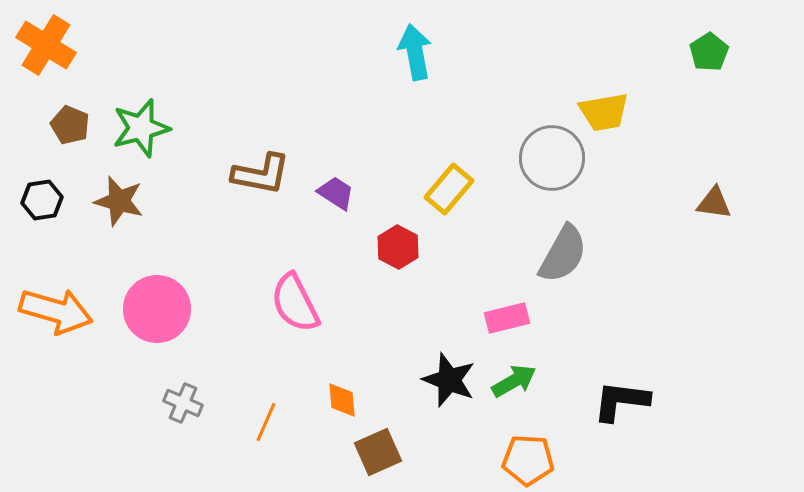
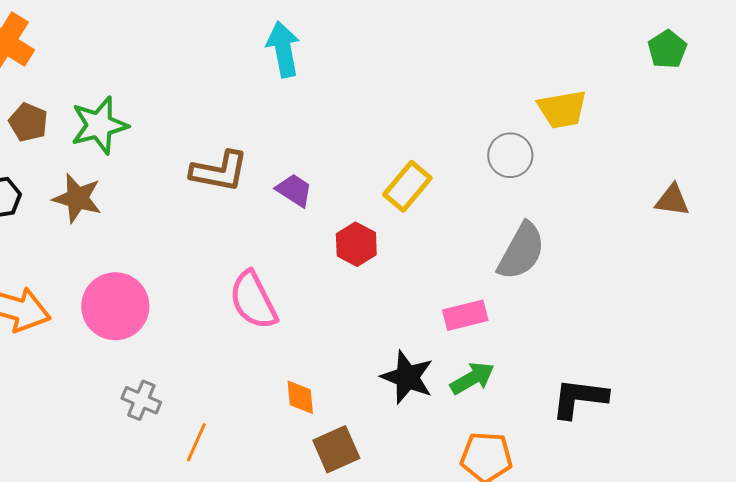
cyan arrow: (415, 52) -> (283, 49), moved
gray circle: (552, 158) -> (510, 155), size x0.7
orange line: (266, 422) -> (196, 442), moved

